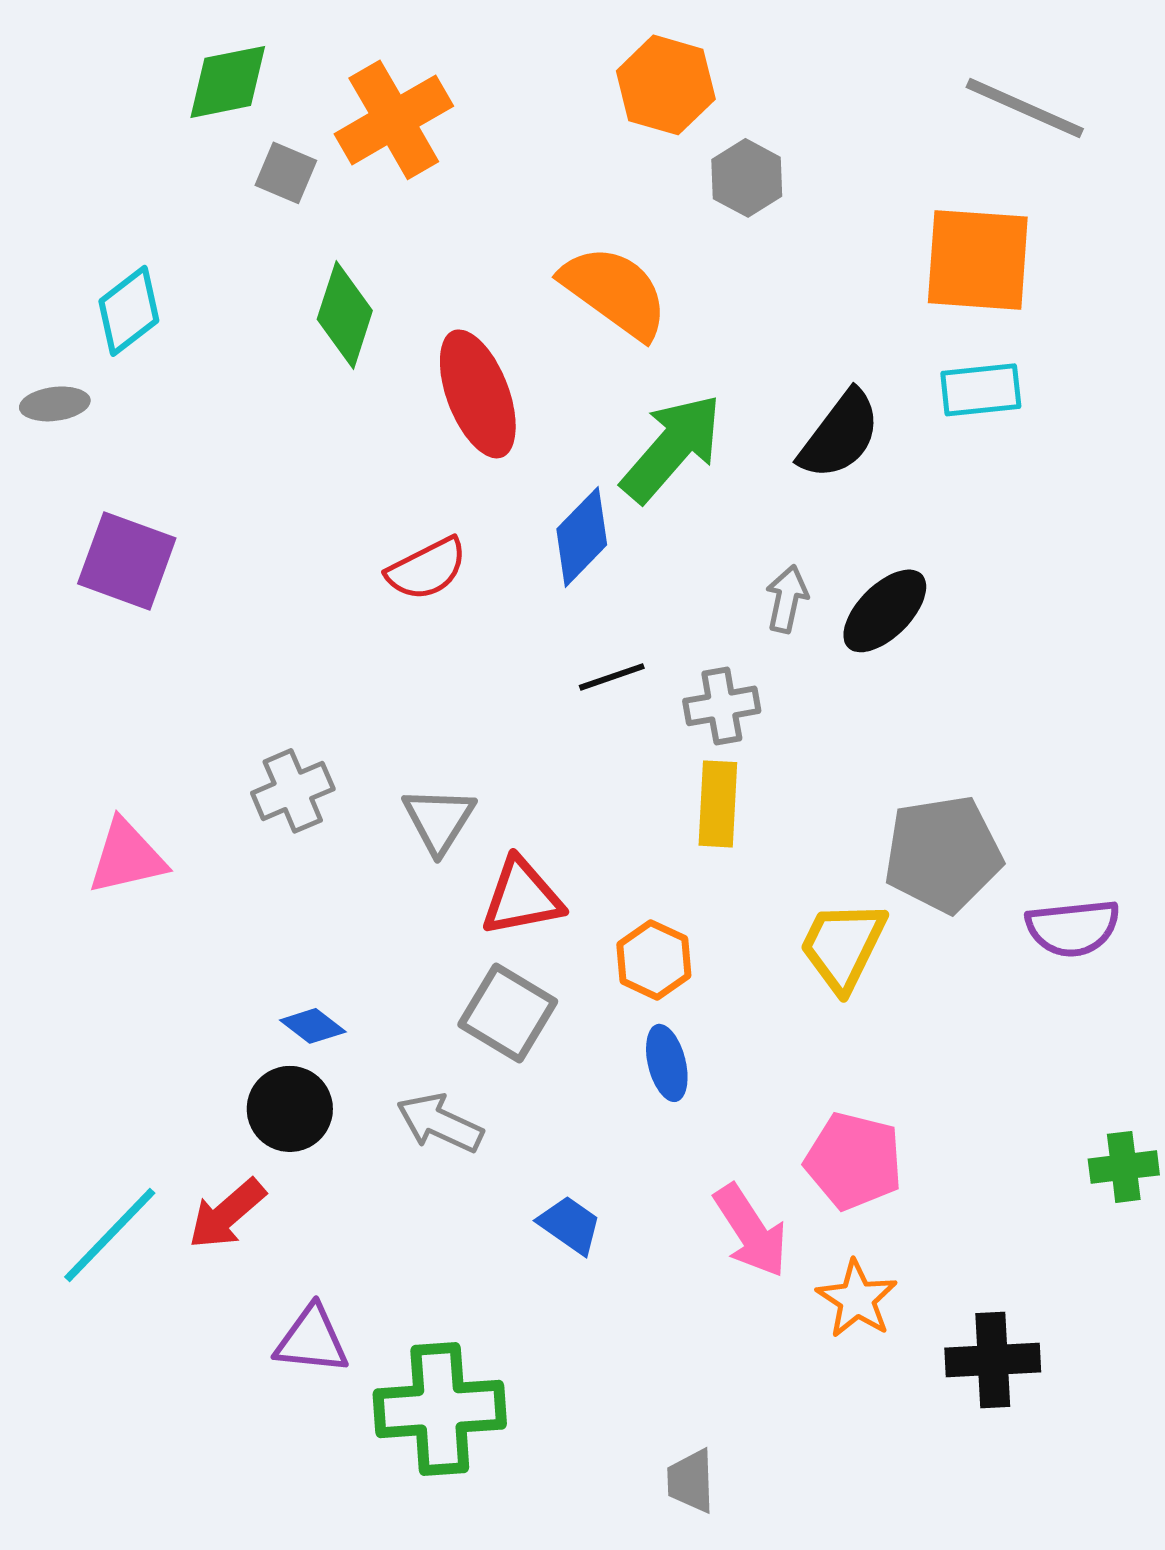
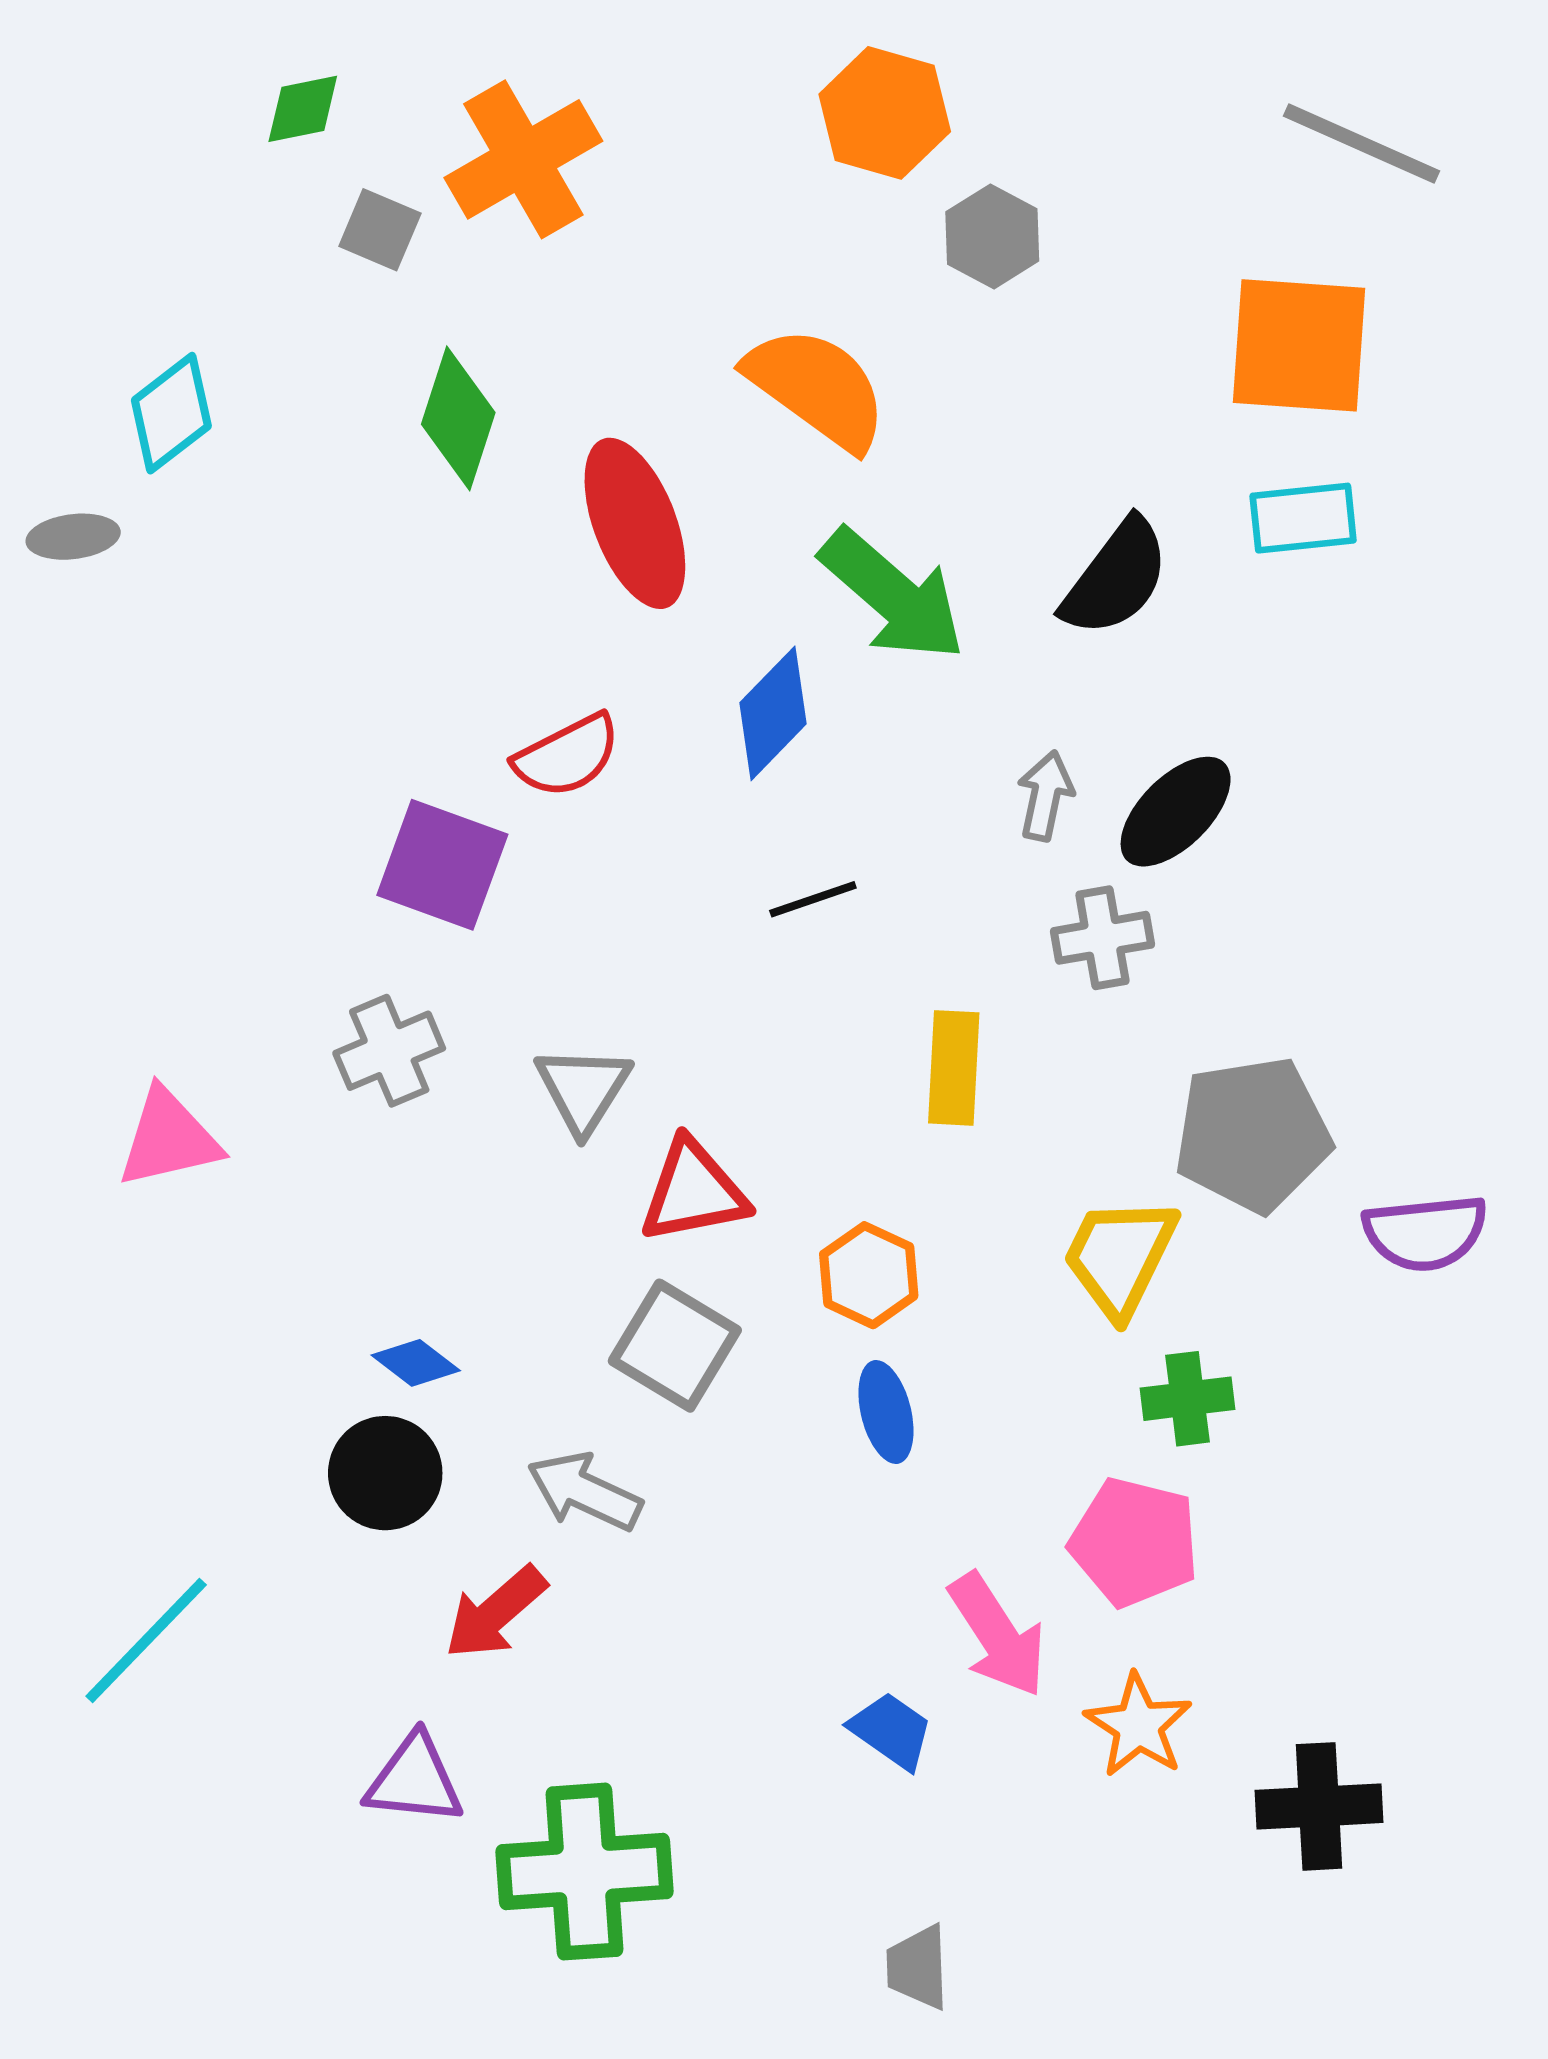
green diamond: (228, 82) -> (303, 109), size x0.7
green arrow: (672, 448) -> (893, 595), turned 90
purple square: (127, 561) -> (442, 865), moved
gray cross: (722, 706) -> (1102, 938), moved
green cross: (1124, 1167) -> (1187, 1399), moved
red arrow: (227, 1214) -> (495, 1613), moved
blue trapezoid: (570, 1225) -> (891, 1731), moved

